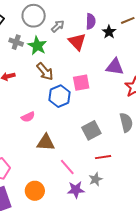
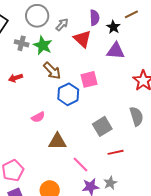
purple triangle: (115, 67) -> (116, 51), moved
gray star: (96, 179) -> (110, 183), moved

